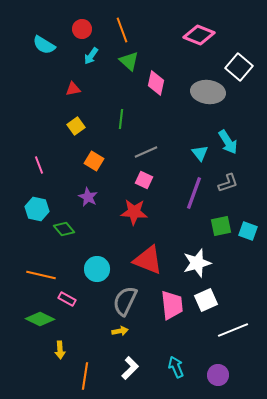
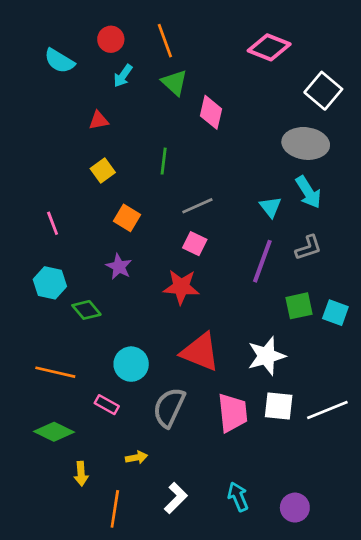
gray ellipse: (208, 92) -> (306, 143), moved
pink rectangle: (67, 299) -> (107, 405), moved
white square: (206, 300) -> (279, 406), turned 30
white line: (233, 330) -> (327, 410), moved
yellow arrow: (120, 331) -> (137, 457), moved

